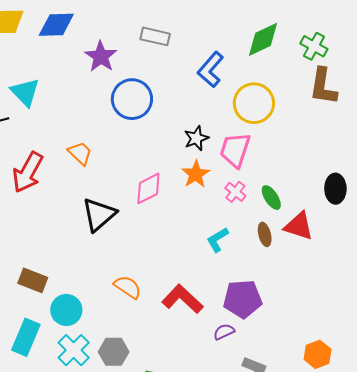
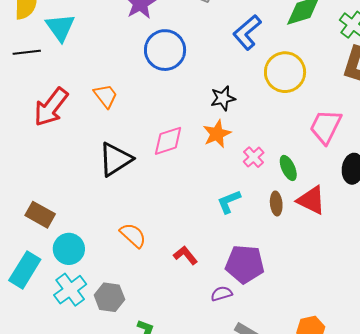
pink trapezoid: (235, 150) -> (326, 127), moved
red L-shape: (182, 299) -> (185, 255), size x0.6

